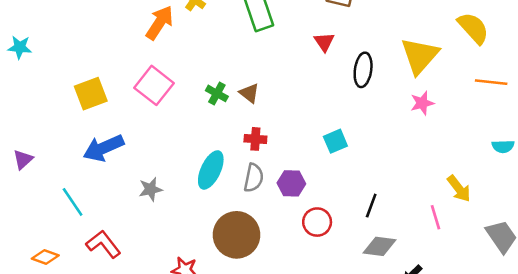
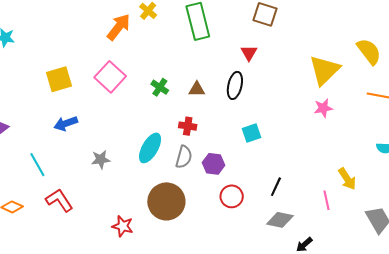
black ellipse: (363, 70) -> (235, 85), moved
brown triangle: (249, 93) -> (197, 89), moved, turned -42
blue arrow: (104, 148) -> (66, 123), size x0.7

